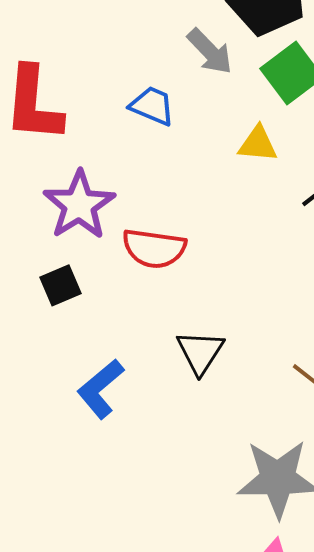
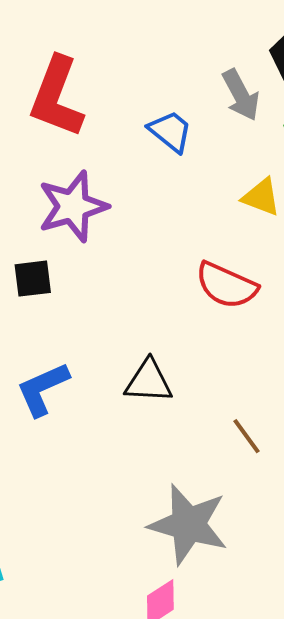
red semicircle: (154, 248) -> (226, 285), moved
black triangle: (200, 352) -> (149, 381), turned 44

